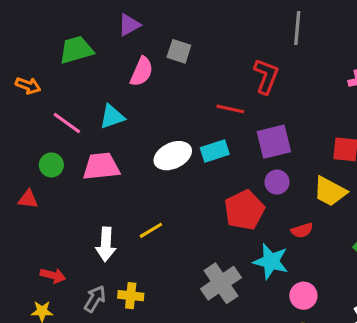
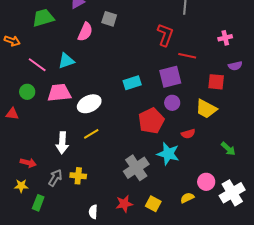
red line: (230, 109) -> (187, 56), moved
white ellipse: (173, 156) -> (89, 104), moved
pink circle: (303, 296) -> (206, 182), moved

